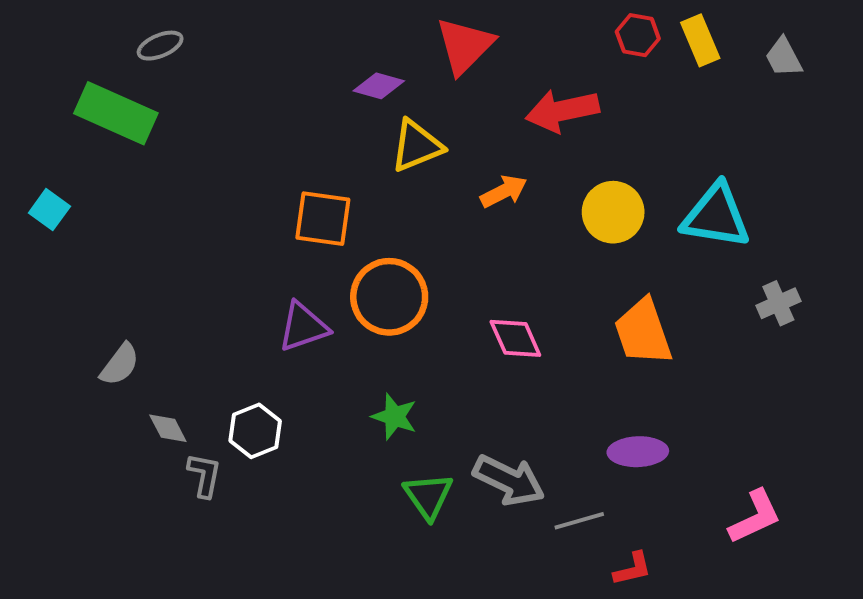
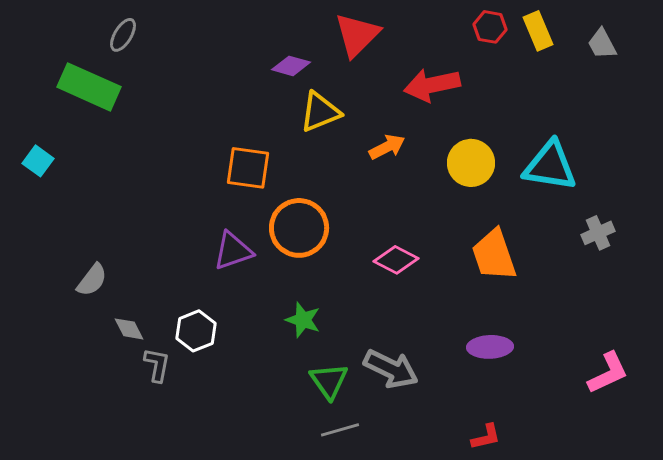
gray ellipse: (160, 46) -> (123, 35), turned -36
pink diamond: (515, 338) -> (396, 260), turned -39
pink L-shape: (755, 517) -> (608, 373), moved
gray line: (579, 521) -> (340, 430), moved

